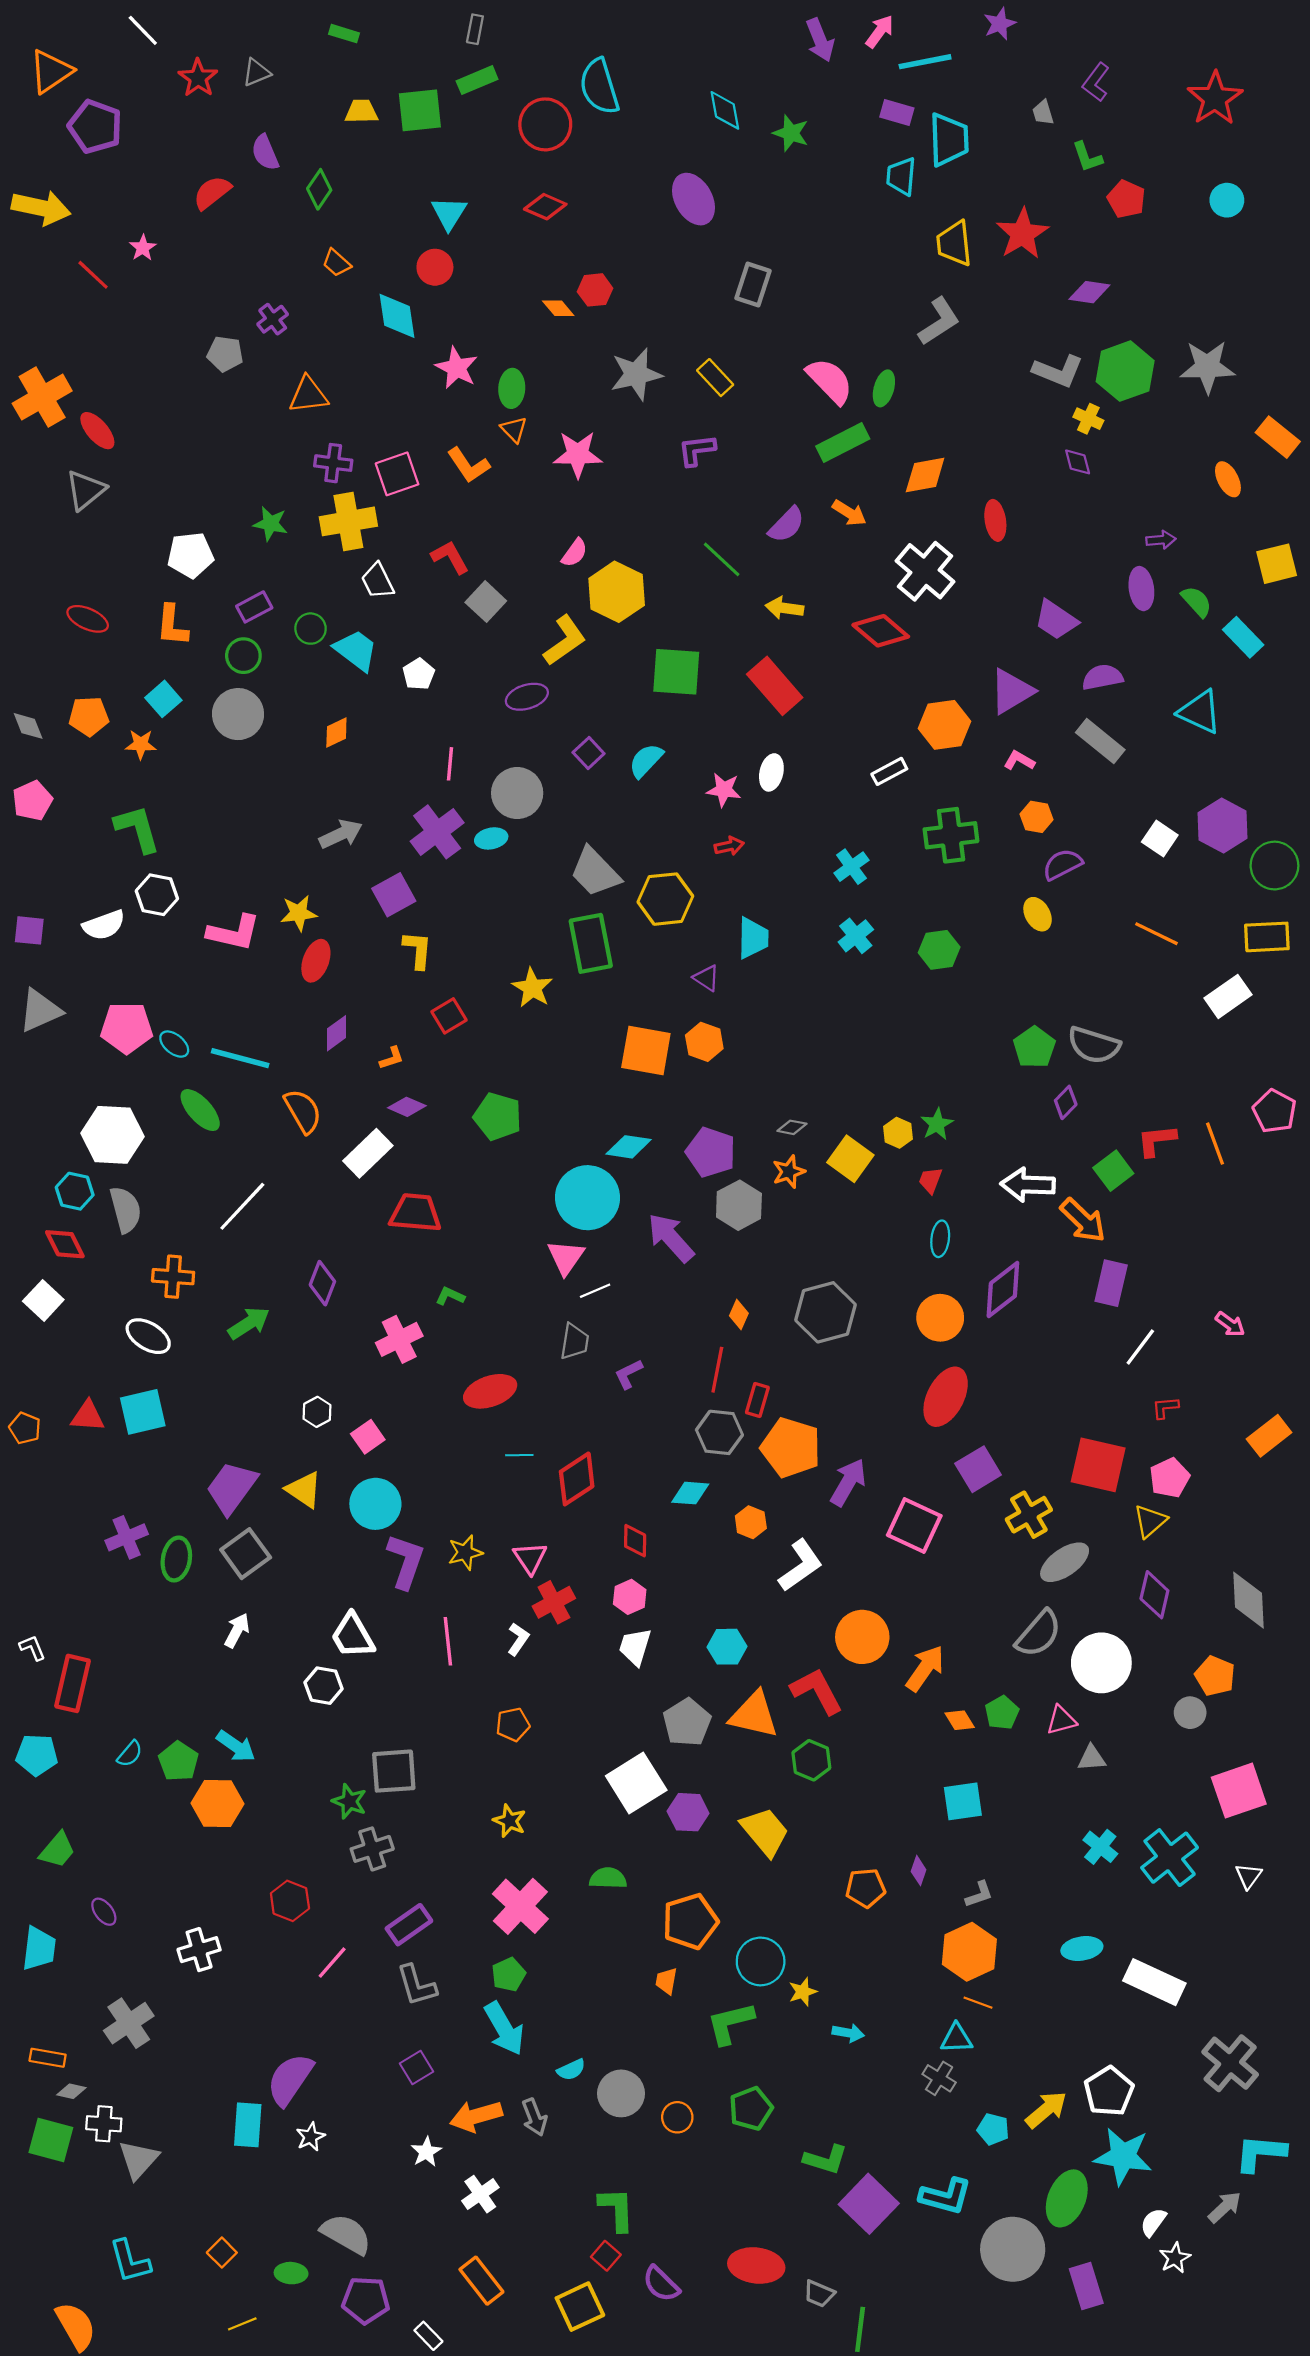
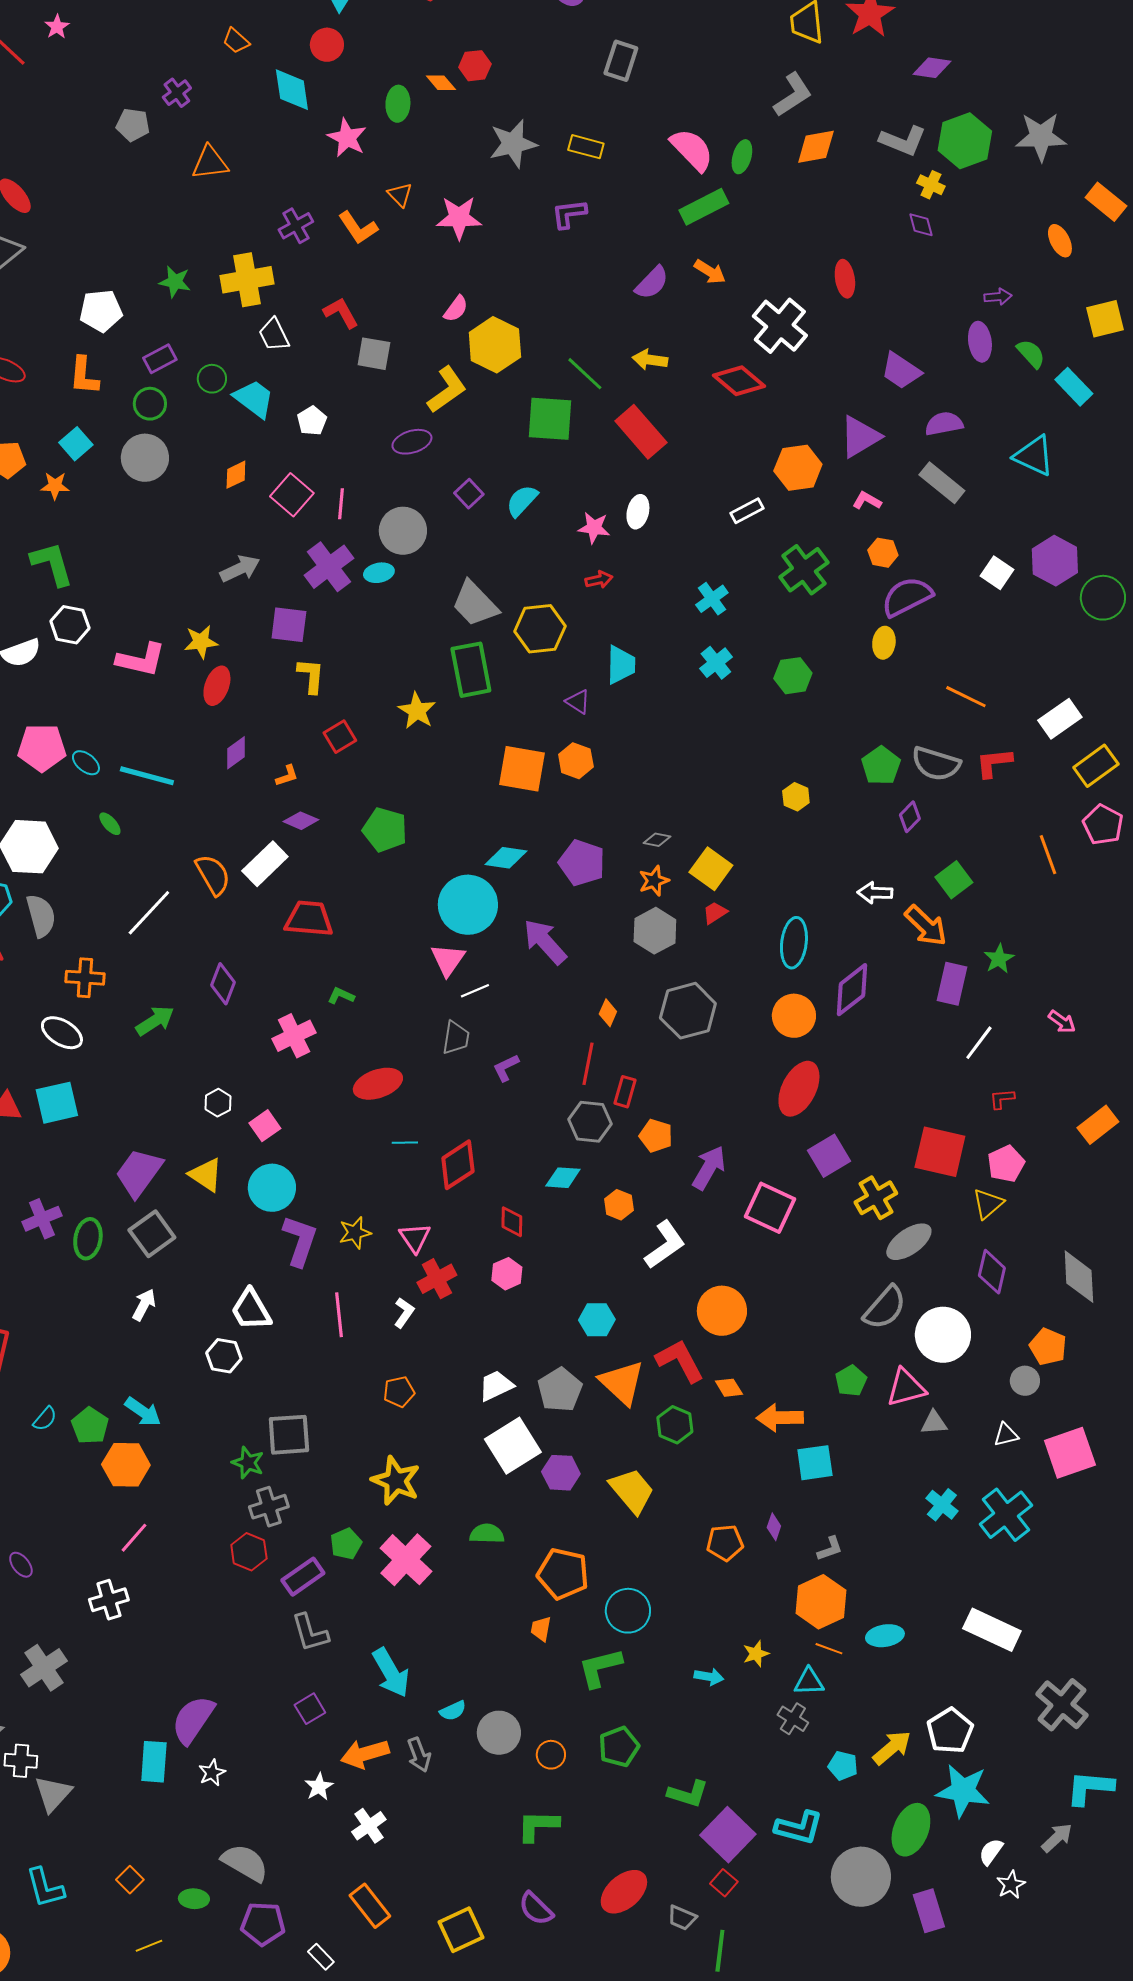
yellow rectangle: (715, 378) -> (586, 147), turned -32
green ellipse: (512, 388) -> (398, 104), moved
purple cross: (333, 463) -> (296, 226), moved, turned -36
pink square: (397, 474) -> (292, 495), moved, turned -30
orange diamond: (925, 475) -> (816, 147), moved
green line: (722, 559) -> (585, 374), moved
gray square: (486, 602) -> (374, 354), turned -33
green cross: (951, 835) -> (804, 570), turned -30
purple semicircle: (1062, 864) -> (907, 597), size x1.4
purple square: (394, 895) -> (289, 625), turned 36
yellow ellipse: (1038, 914) -> (884, 643), turned 36
orange line: (1157, 934) -> (966, 697), moved
yellow rectangle: (1267, 937) -> (1096, 766), moved, turned -33
green ellipse: (200, 1110) -> (110, 824), size x0.6
orange semicircle: (303, 1111) -> (213, 875), moved
green star: (937, 1124) -> (999, 959), moved
yellow hexagon: (898, 1133) -> (796, 797), moved
red L-shape: (1157, 1140) -> (994, 763), moved
red trapezoid: (930, 1180) -> (715, 913), moved, turned 36
white arrow: (1028, 1185) -> (875, 893), size x0.7
gray hexagon: (739, 1205) -> (655, 931), moved
cyan ellipse: (940, 1239) -> (794, 943), size x1.5
orange pentagon: (791, 1448) -> (656, 1136), size x0.6
white trapezoid: (635, 1647) -> (496, 1386), moved, turned 48
orange arrow: (925, 1668) -> (780, 1418), moved, turned -126
orange triangle: (754, 1715) -> (622, 1383), turned 30
orange diamond: (960, 1720) -> (729, 1388), moved
pink triangle: (1061, 1720) -> (906, 1388), size x1.4
yellow star: (510, 1821) -> (396, 1481), size x1.6
white triangle: (1249, 1876) -> (1006, 1435), moved, turned 40
red hexagon: (290, 1901) -> (249, 1552), moved
orange pentagon: (690, 1921) -> (563, 1574), turned 30
cyan ellipse: (1082, 1948) -> (885, 1636), moved
pink line: (332, 1963) -> (134, 1538), moved
green pentagon: (508, 1974) -> (346, 1544), moved
yellow star: (803, 1992) -> (756, 1654), moved
green L-shape: (617, 2209) -> (538, 1826), moved, turned -87
red square: (606, 2256) -> (724, 1883), moved
red ellipse: (756, 2265) -> (624, 1892), turned -48

